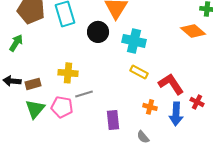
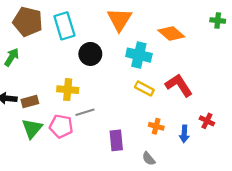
orange diamond: (193, 31) -> (171, 33), moved
black circle: (98, 32) -> (90, 54), moved
red L-shape: (171, 84) -> (179, 85), moved
blue arrow: (176, 114) -> (184, 134), size x0.7

